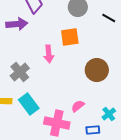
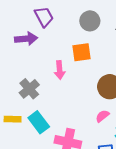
pink semicircle: (78, 106) -> (102, 116), moved

